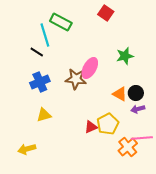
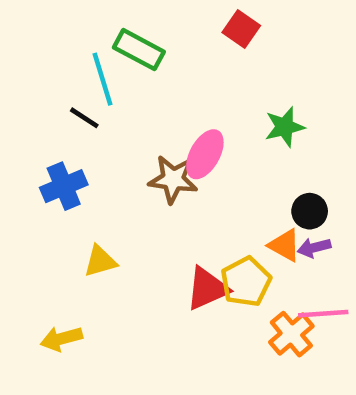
blue cross: (40, 82) -> (64, 186), moved
orange triangle: (120, 94) -> (285, 245), moved
red triangle: (91, 127) -> (207, 289), size x1.5

